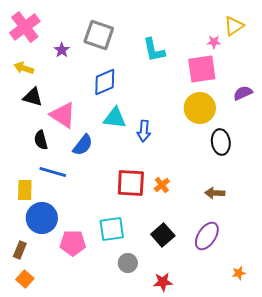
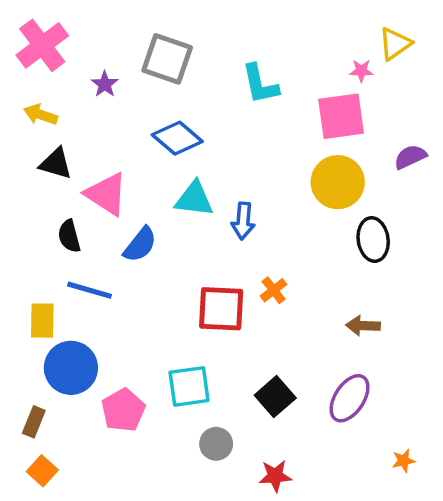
blue diamond: (105, 82) -> (177, 138), turned 64
orange cross: (162, 185) -> (274, 290), moved
pink pentagon: (73, 243) -> (123, 410), turned -30

